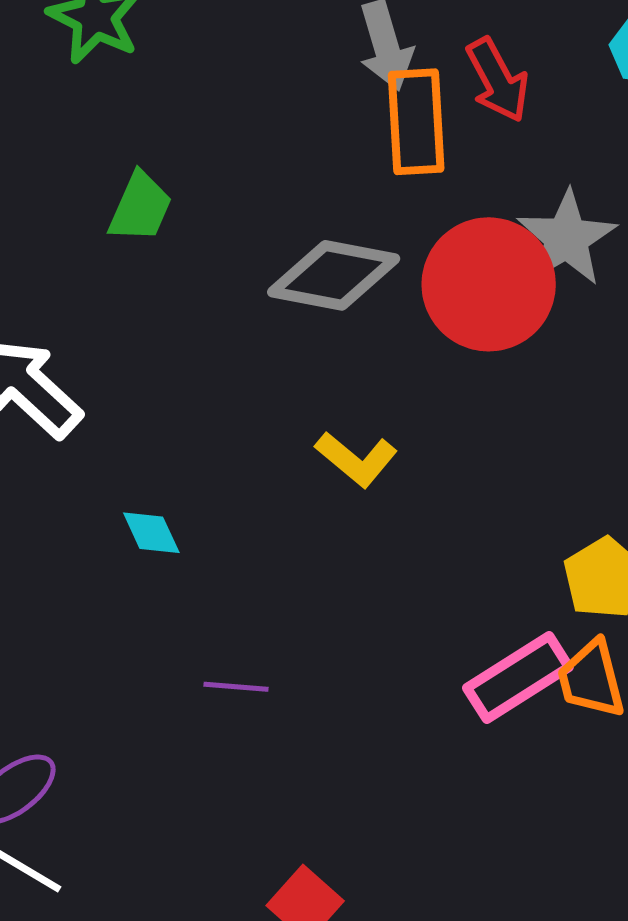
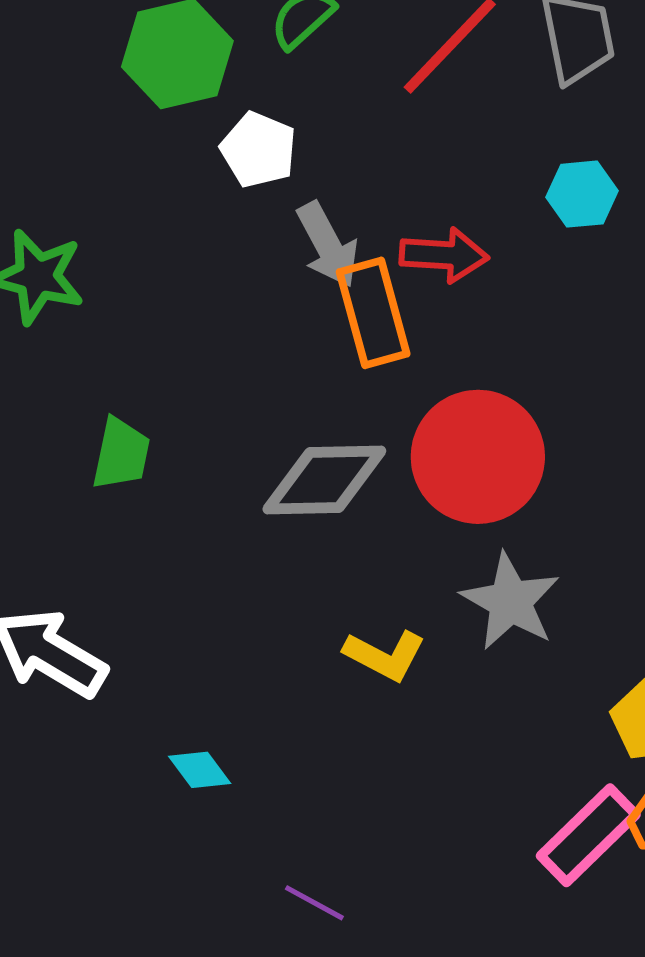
red arrow: (498, 80) -> (444, 255), turned -46
gray star: (567, 238) -> (510, 601), moved
purple line: (236, 687) -> (314, 903), turned 36

